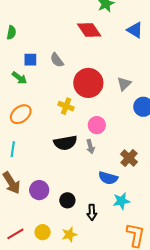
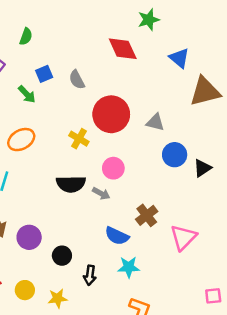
blue square: (30, 60) -> (44, 74), turned -32
gray triangle: (124, 84) -> (155, 122), turned 49
gray arrow: (90, 147) -> (101, 193), turned -56

